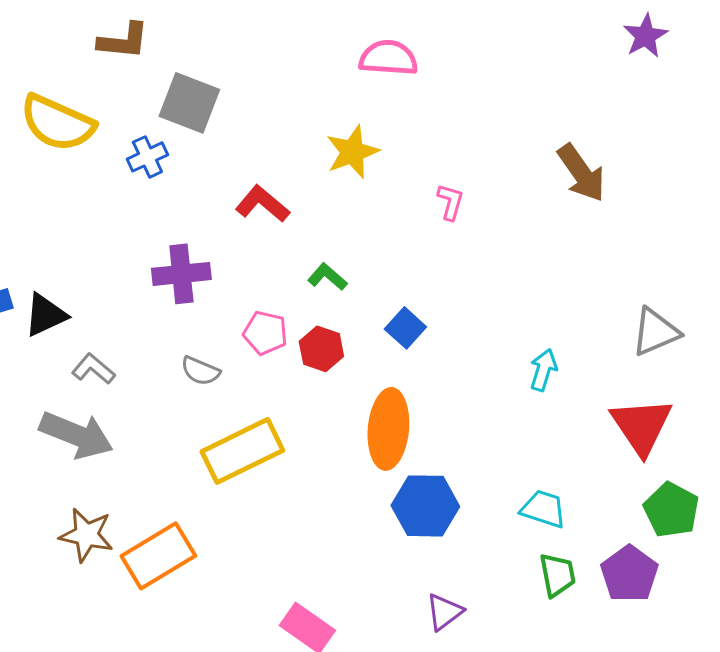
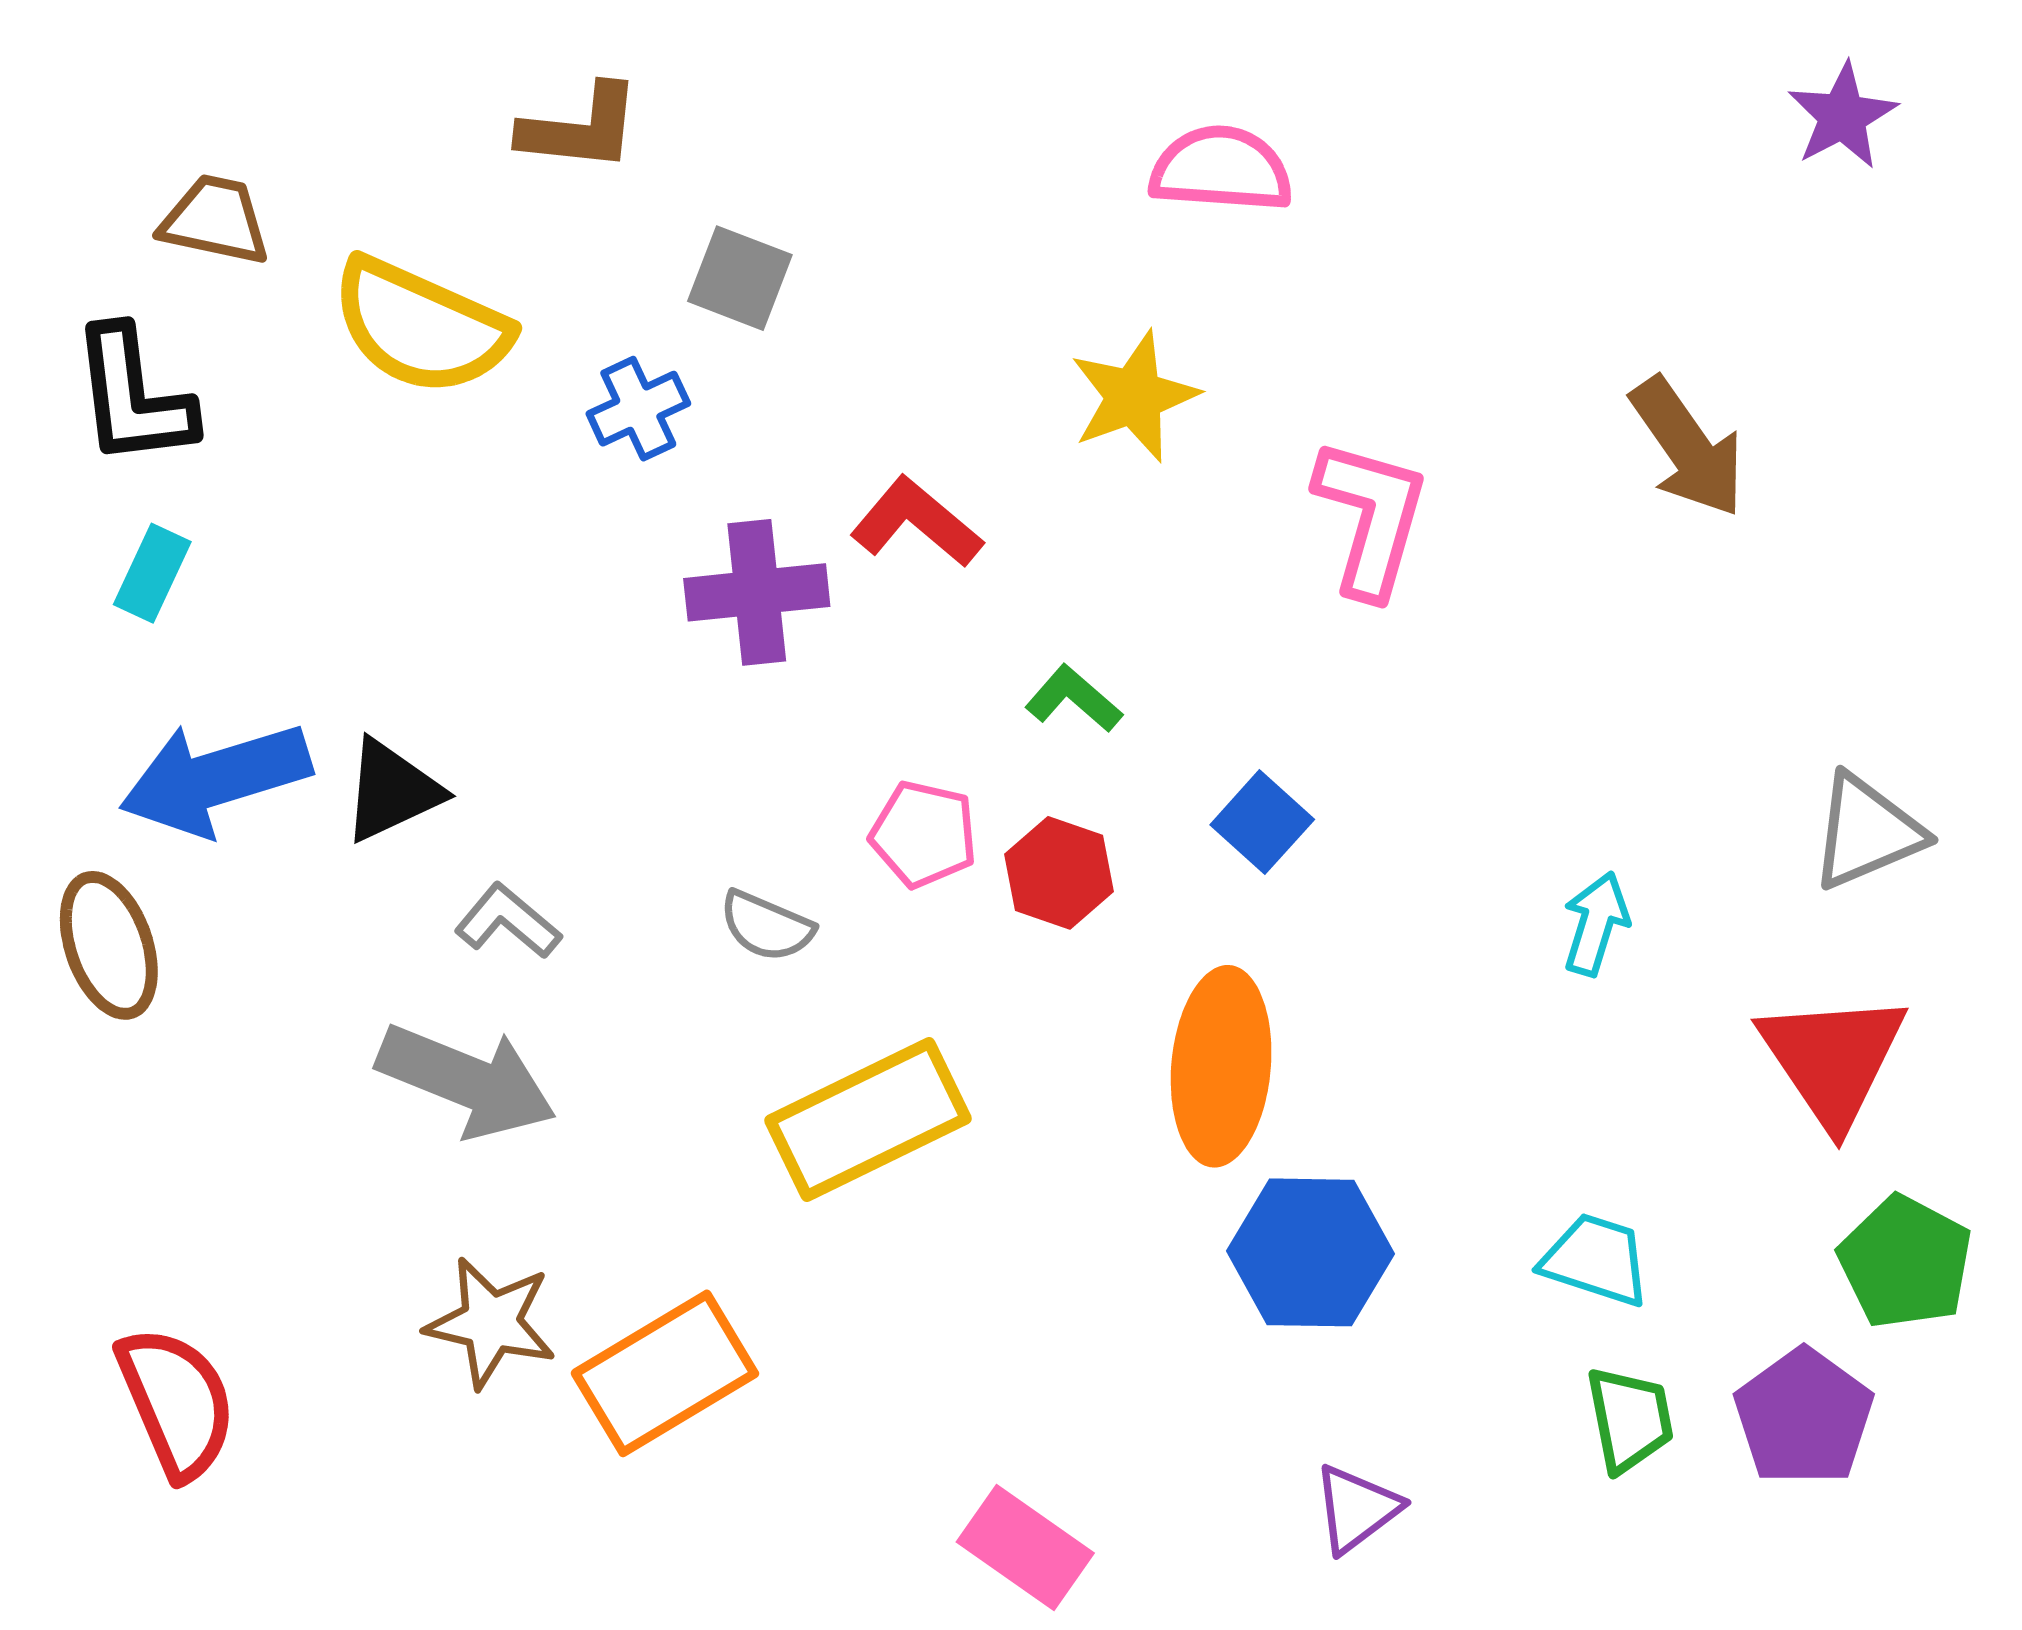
gray square: (189, 103) -> (740, 278), size x0.7
pink L-shape: (450, 202) -> (1371, 517), size x1.8
purple cross: (181, 274) -> (757, 592), moved

